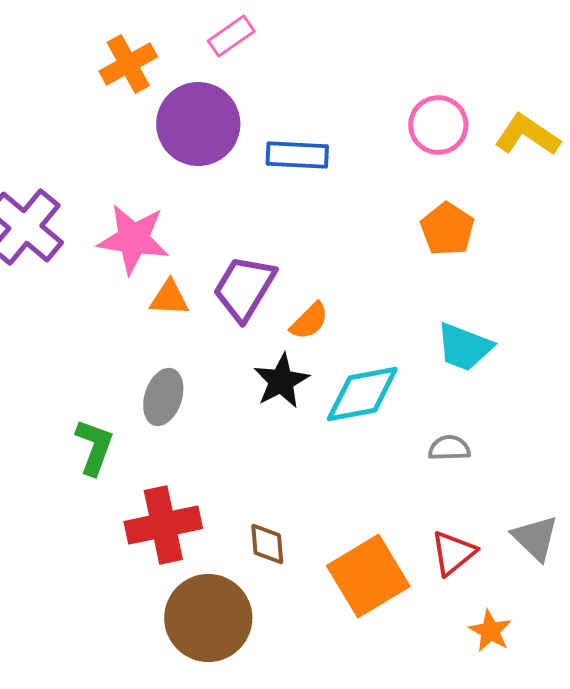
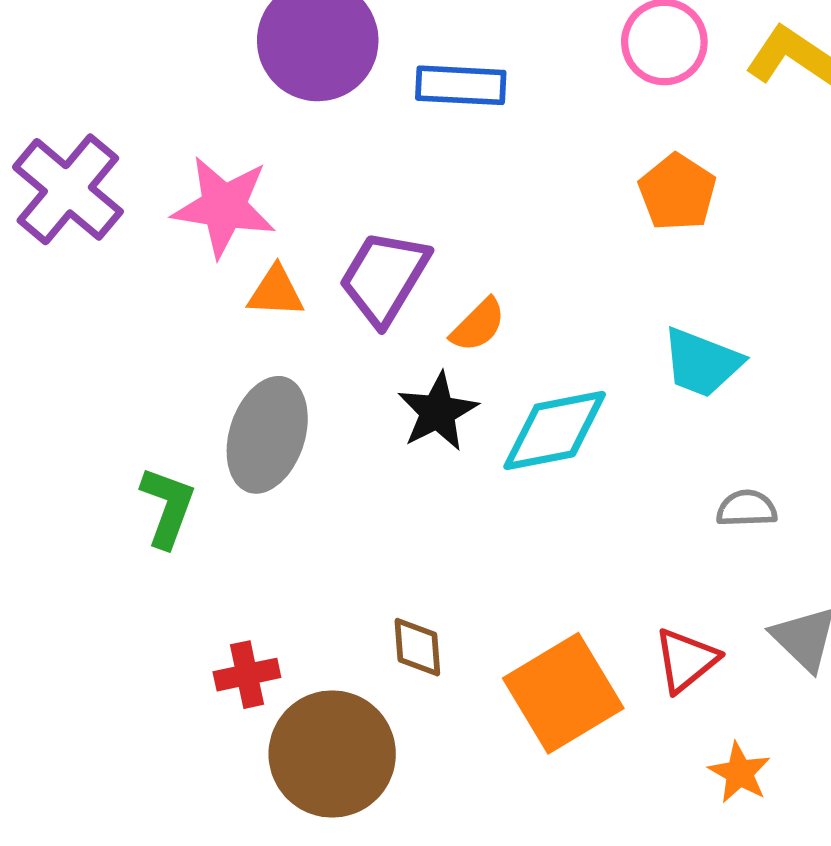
gray ellipse: (163, 397) -> (267, 435), size x1.4
gray semicircle: (449, 448) -> (747, 508), moved
red cross: (163, 525) -> (247, 675), moved, size x0.6

